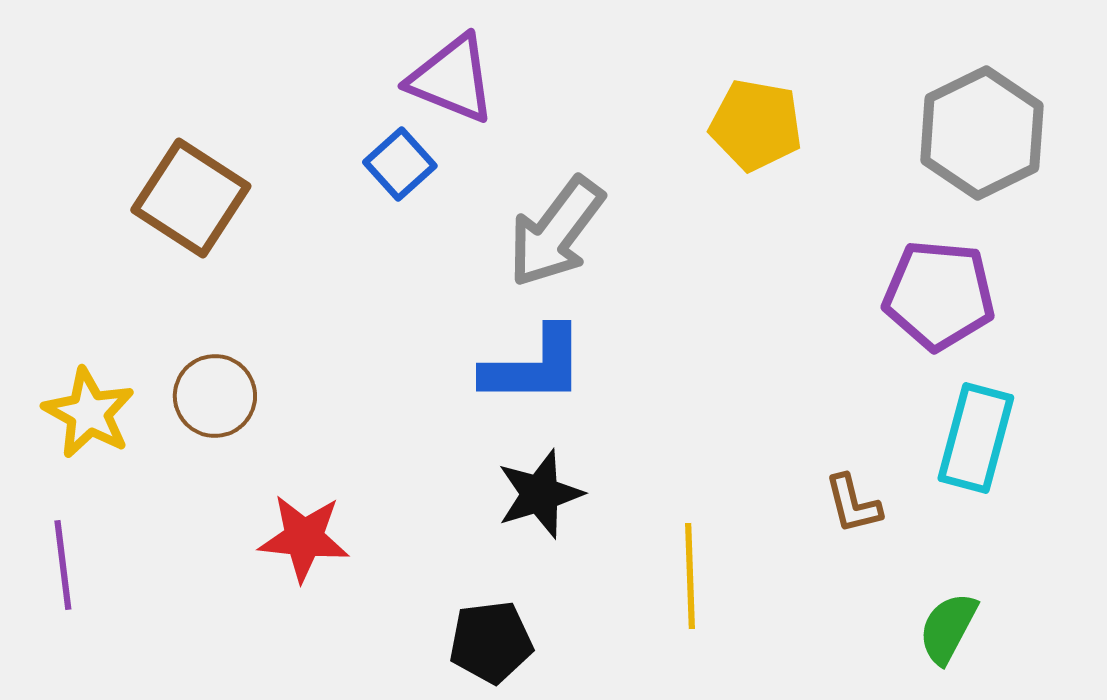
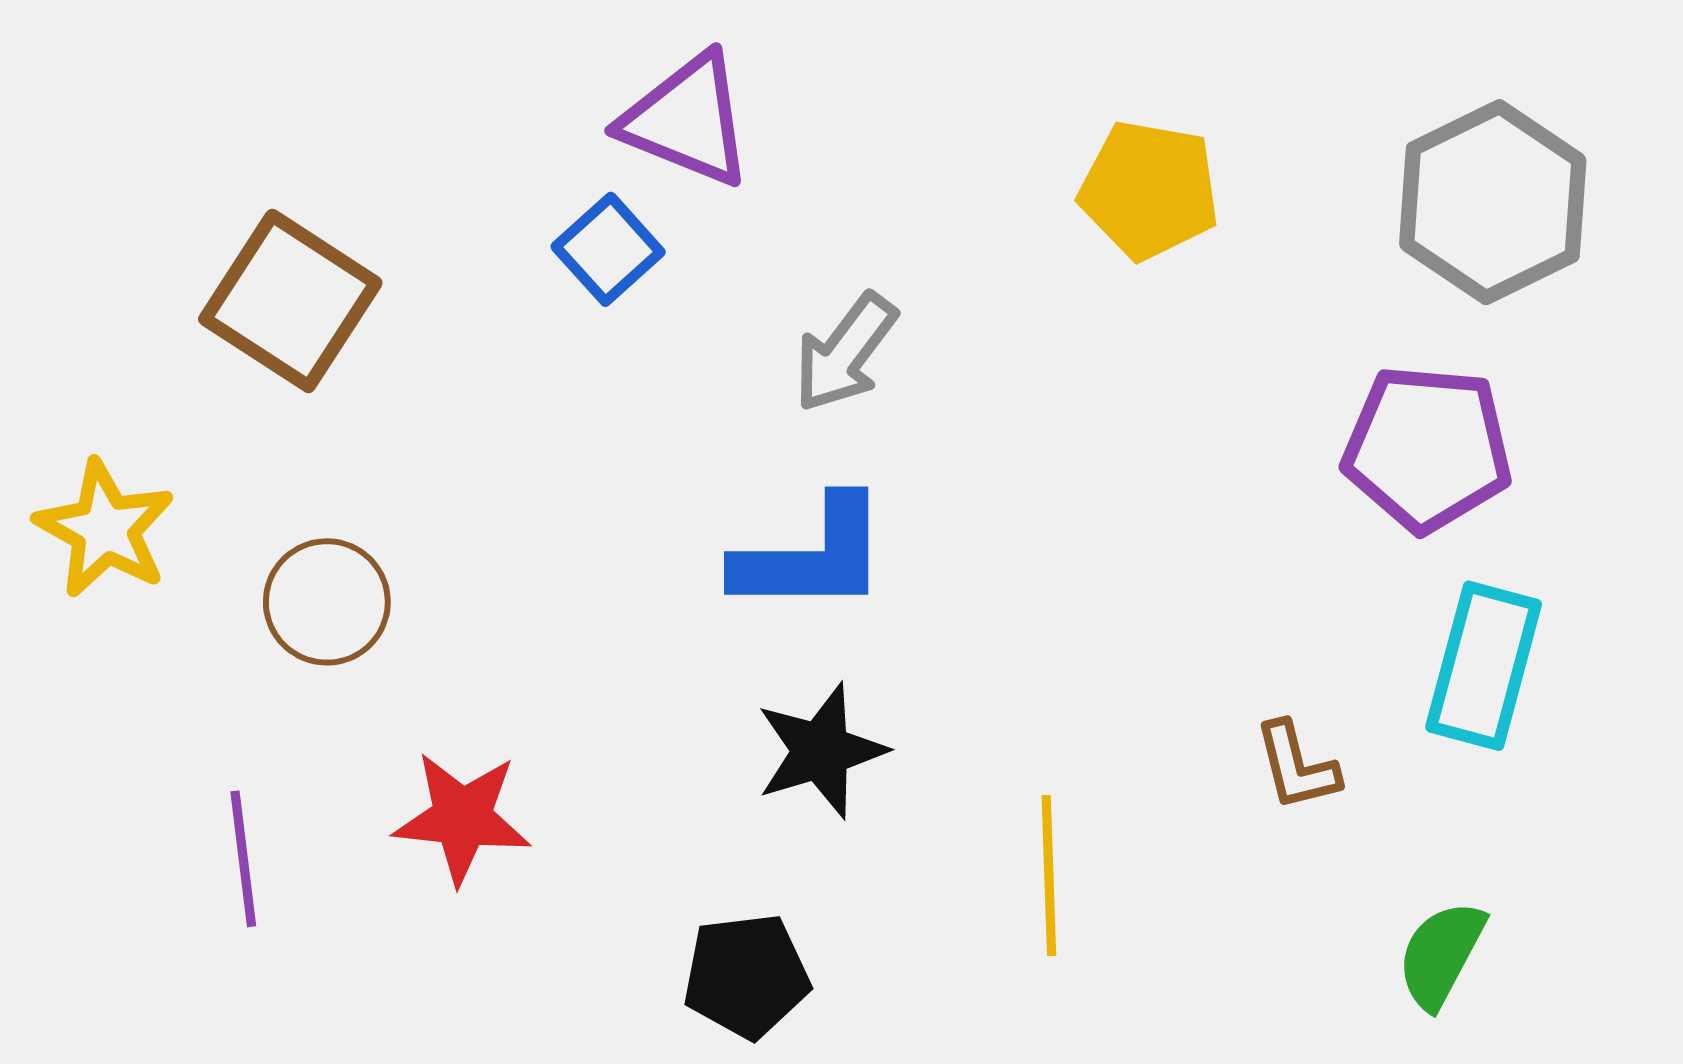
gray arrow: (556, 232) -> (845, 353), size x0.7
yellow star: (89, 413) -> (105, 529), moved
purple line: (63, 565) -> (243, 859), moved

